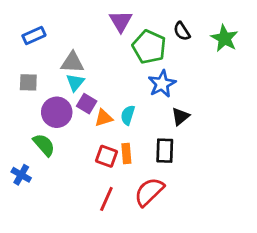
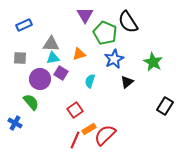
black semicircle: (182, 31) -> (128, 22), size x1.6
green star: (224, 38) -> (153, 62), moved
cyan triangle: (75, 82) -> (53, 58), turned 40
orange triangle: (104, 118) -> (79, 54), moved
black rectangle: (165, 151) -> (165, 106), moved, turned 30
orange rectangle: (126, 153) -> (89, 129), moved, turned 64
red square: (106, 156) -> (75, 110), turned 35

